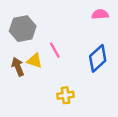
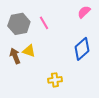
pink semicircle: (100, 14) -> (84, 12), turned -40
pink line: (55, 50) -> (44, 23), moved

